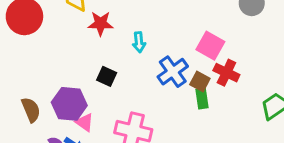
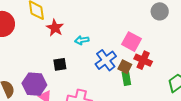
red star: (101, 23) -> (55, 28), turned 30
cyan arrow: (139, 42) -> (82, 40), turned 88
black square: (107, 76) -> (60, 64), turned -32

